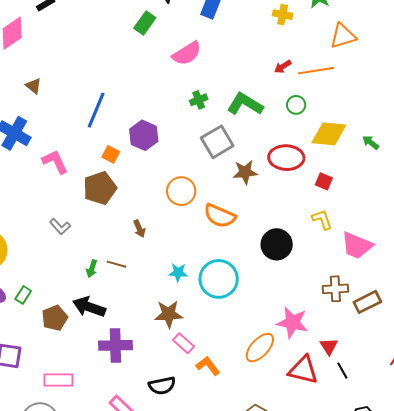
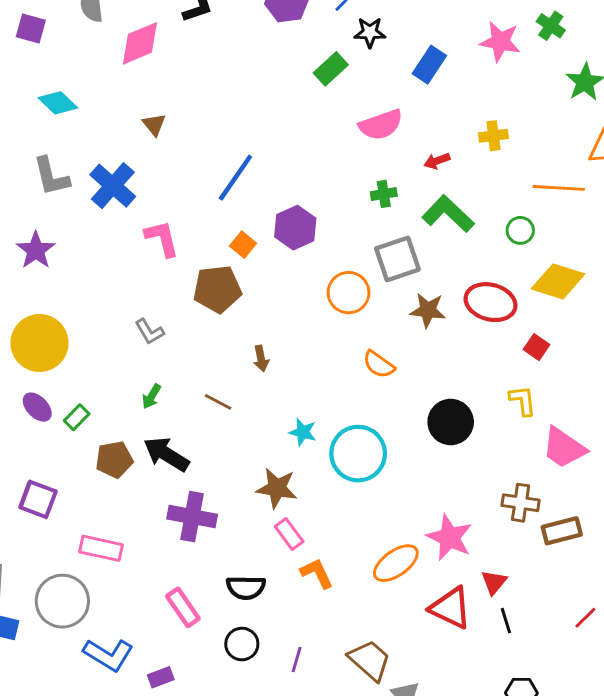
yellow cross: (283, 15) -> (493, 136), moved, turned -30
red arrow: (283, 67) -> (437, 161), moved
orange circle: (181, 191) -> (349, 293), moved
orange semicircle: (220, 216) -> (379, 364), size x0.7
green arrow: (92, 269) -> (152, 396), moved

